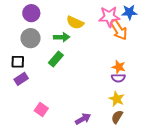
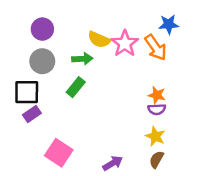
pink star: (109, 17) -> (125, 43), moved, turned -30
black square: (18, 62) -> (27, 92), size x1.5
pink square: (41, 110) -> (59, 153), size x1.5

